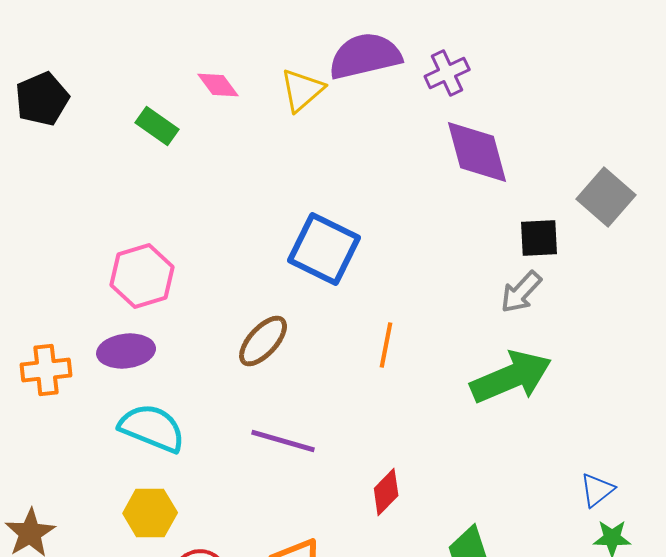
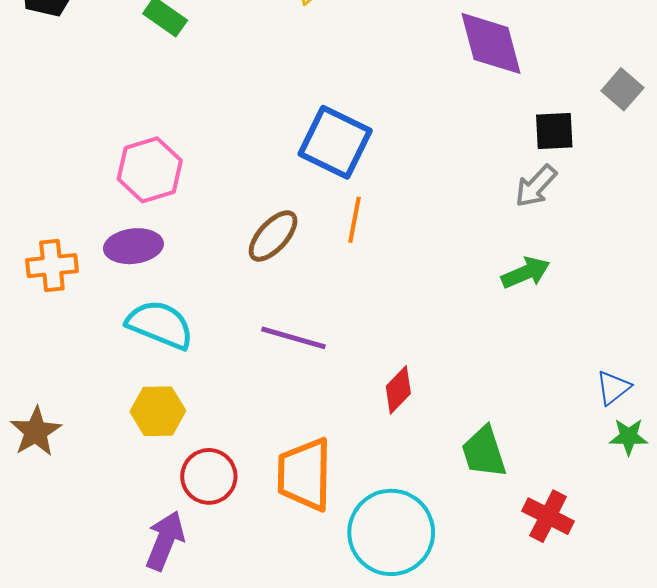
gray square: (606, 197) -> (622, 89), size x0.7
orange line: (386, 345) -> (355, 220), moved
green arrow: (511, 377) -> (526, 273), size x0.6

